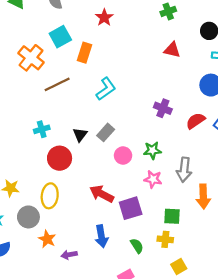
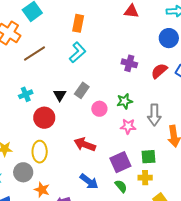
orange rectangle: (84, 53) -> (78, 23), moved
purple square: (131, 208) -> (120, 162), moved
blue arrow: (101, 236) -> (89, 182), turned -36

